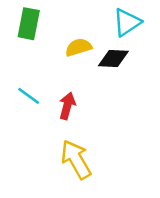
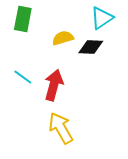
red arrow: (67, 106) -> (54, 85), size x1.4

